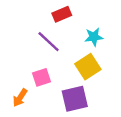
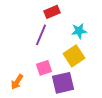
purple line: (49, 42) -> (41, 35), turned 70
pink square: (41, 77) -> (44, 68), moved

